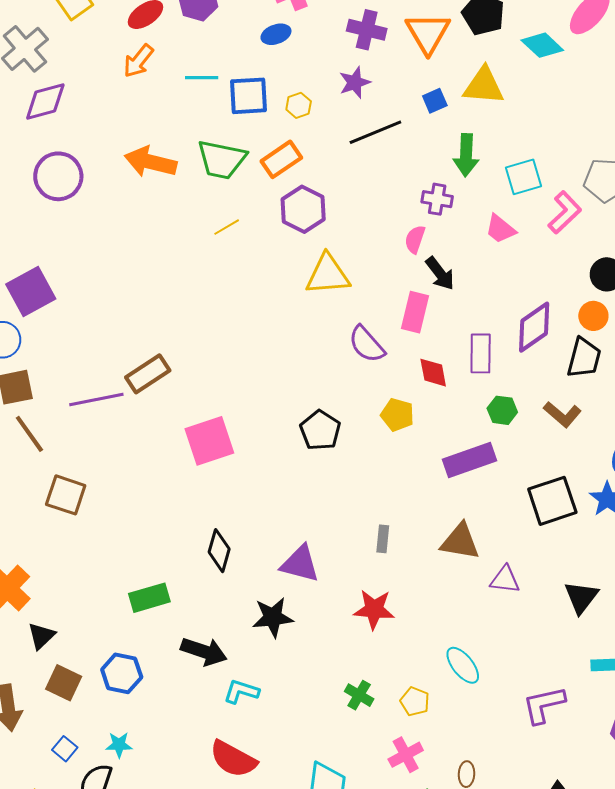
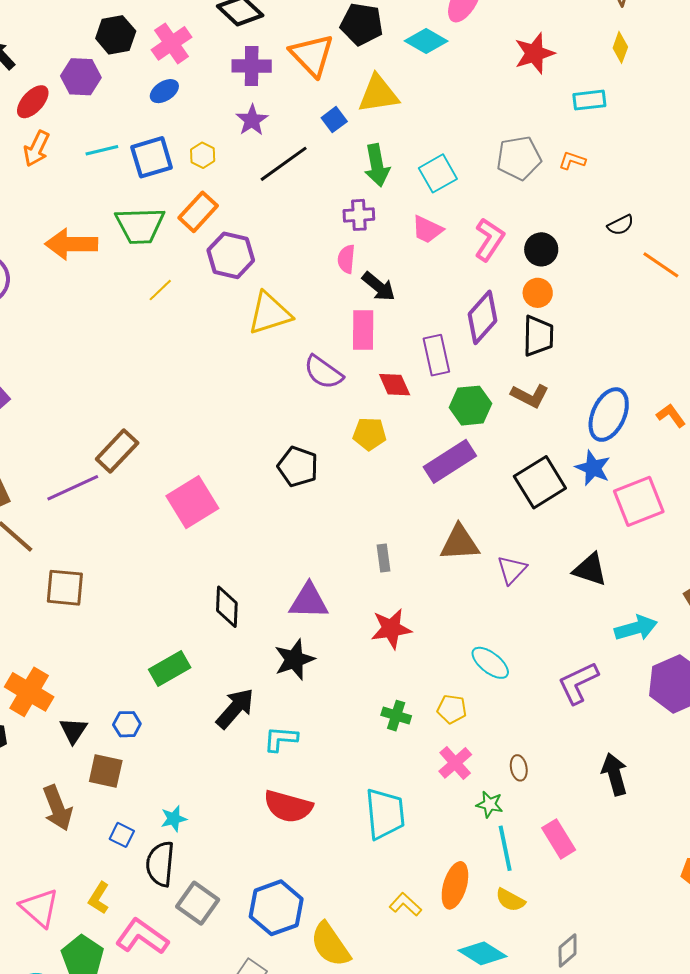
pink L-shape: (565, 212) -> (489, 240), moved
green hexagon: (502, 410) -> (471, 406), size x1.4
purple triangle: (505, 580) -> (512, 570), turned -40
black triangle: (581, 597) -> (590, 570), turned -36
black arrow: (204, 651) -> (235, 708), turned -54
blue hexagon: (122, 673) -> (127, 724), moved, size x0.7

